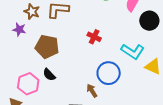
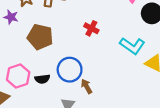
blue circle: (109, 73) -> (70, 70), moved
black semicircle: (49, 75) -> (42, 79), moved, turned -56

